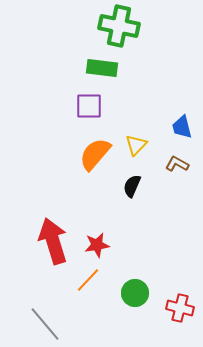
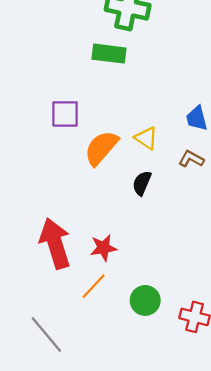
purple square: (89, 106) -> (65, 114), moved
yellow triangle: (136, 145) -> (146, 138), turned -40

